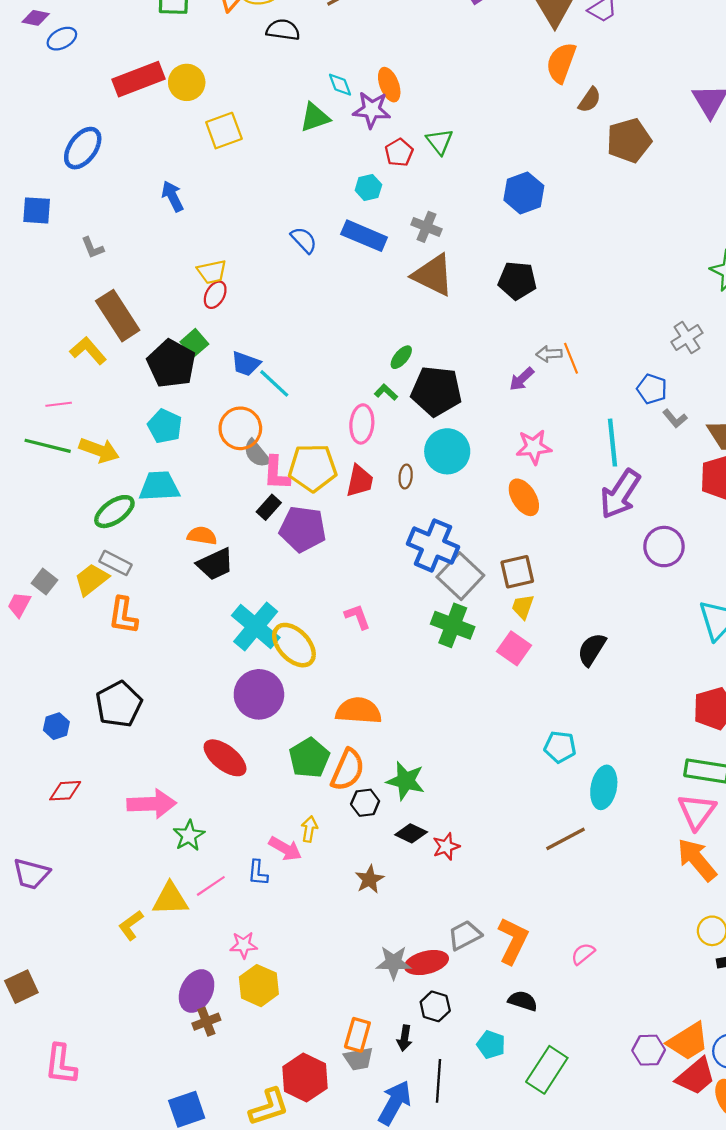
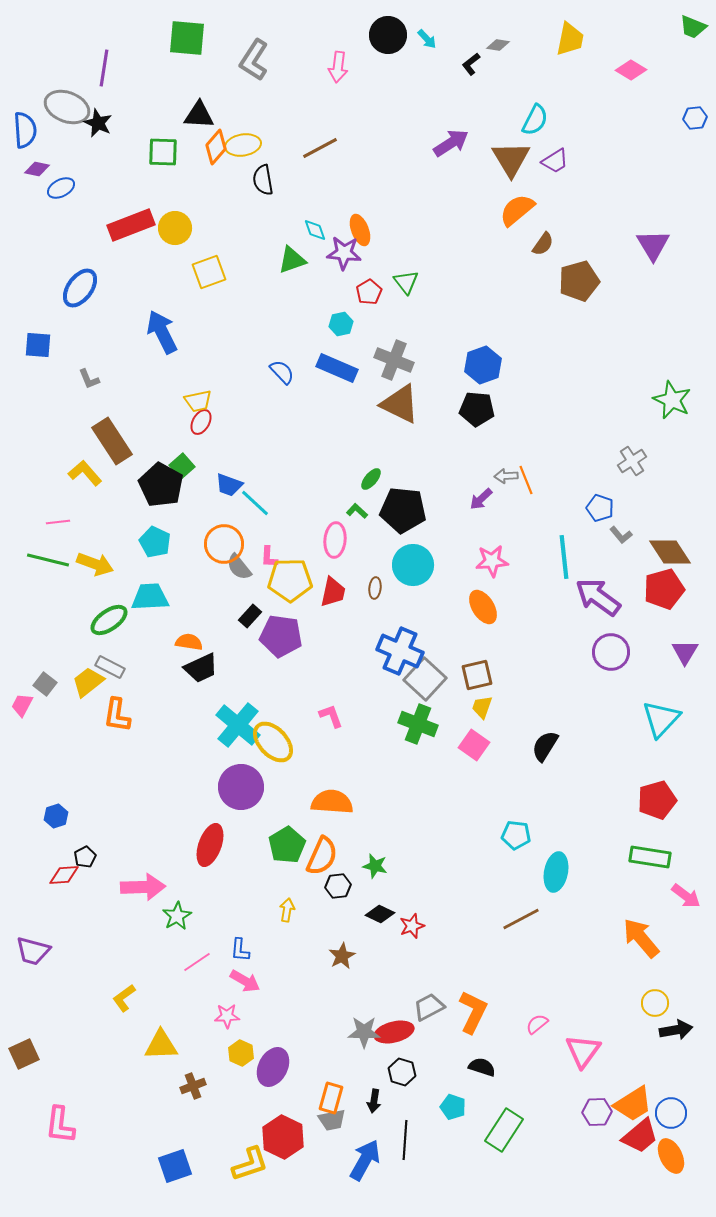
black semicircle: (283, 30) -> (263, 180), turned -108
orange semicircle: (561, 63) -> (517, 210), turned 30
blue hexagon: (524, 193) -> (483, 365), moved
blue arrow: (172, 196) -> (162, 332), size x1.5
gray cross: (426, 227) -> (394, 360), size x1.4
pink L-shape: (276, 473) -> (269, 557), moved, size x0.7
purple arrow: (620, 494) -> (598, 597), moved, turned 93
black pentagon: (119, 704) -> (85, 857), moved, size x0.5
red ellipse: (225, 758) -> (210, 845), turned 72
green star: (406, 781) -> (375, 866), size x0.7
pink triangle: (697, 811) -> (583, 1051), moved
pink arrow: (285, 849) -> (245, 981), moved
yellow triangle: (170, 899) -> (161, 1045), moved
yellow hexagon: (259, 986) -> (241, 1053), size x0.7
purple ellipse: (197, 991) -> (273, 1067), moved

